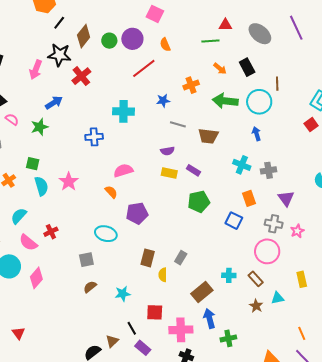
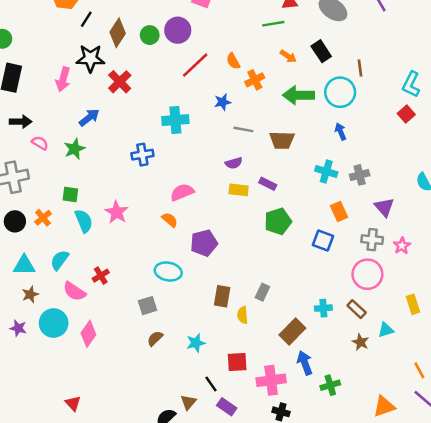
orange semicircle: (165, 45) -> (233, 61), moved

